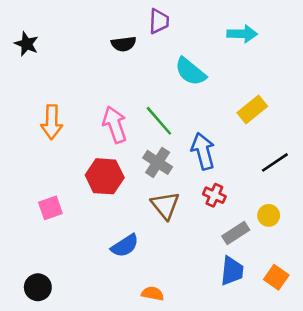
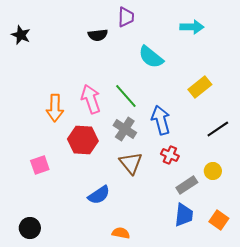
orange arrow: (52, 122) -> (55, 108), moved

